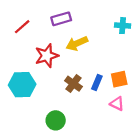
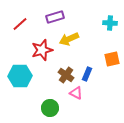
orange square: (119, 79) -> (112, 59), moved
pink triangle: (117, 104) -> (76, 93), moved

